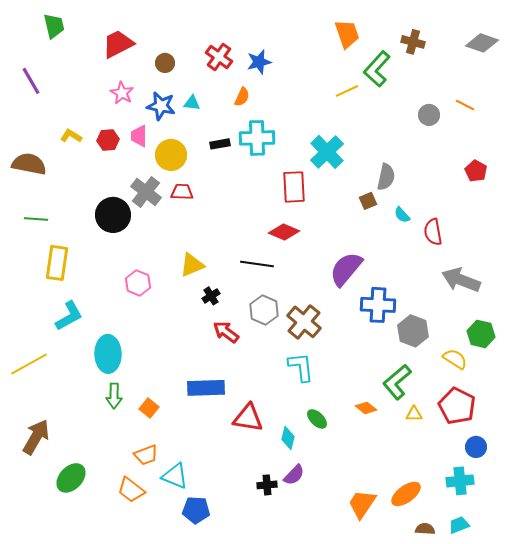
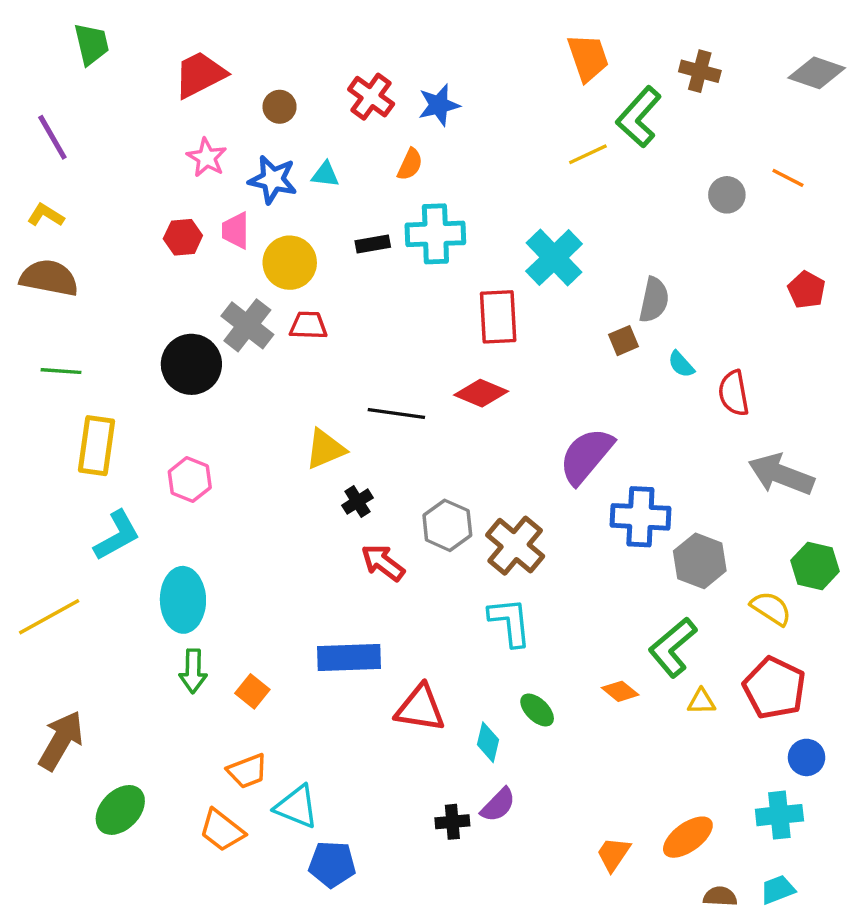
yellow L-shape: (71, 136) -> (46, 215), moved
black line: (257, 264) -> (396, 413), moved
pink hexagon: (138, 283) -> (190, 480), moved
orange trapezoid: (362, 504) -> (613, 854), size x0.7

